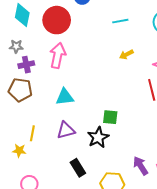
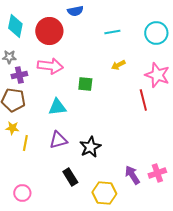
pink arrow: (58, 55) -> (50, 66), turned 85
green square: (110, 117) -> (85, 84), moved
yellow star: (19, 151) -> (12, 128), moved

